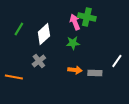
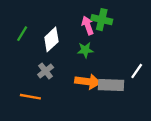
orange arrow: (75, 70) -> (88, 82), size x1.5
gray rectangle: (95, 73) -> (111, 85), size x1.5
orange line: (14, 77) -> (30, 97), moved

